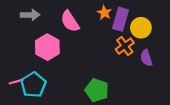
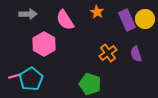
purple rectangle: (121, 19) -> (127, 20), moved, turned -40
yellow circle: (141, 28) -> (145, 19), moved
orange cross: (125, 46) -> (108, 53), moved

